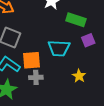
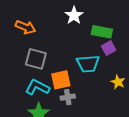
purple square: (88, 40) -> (109, 48), moved
yellow star: (79, 76) -> (118, 82), moved

